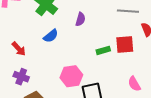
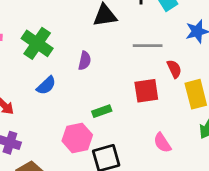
green rectangle: (103, 50) -> (102, 111), moved

